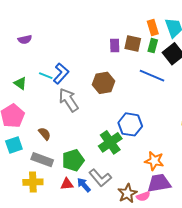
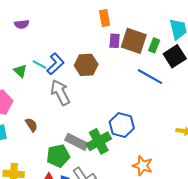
orange rectangle: (153, 28) -> (105, 18), moved
brown square: (133, 43) -> (134, 41), size x1.4
green triangle: (20, 83) -> (20, 71), moved
brown hexagon: (104, 83) -> (86, 65), moved
gray rectangle: (42, 160) -> (76, 142), moved

